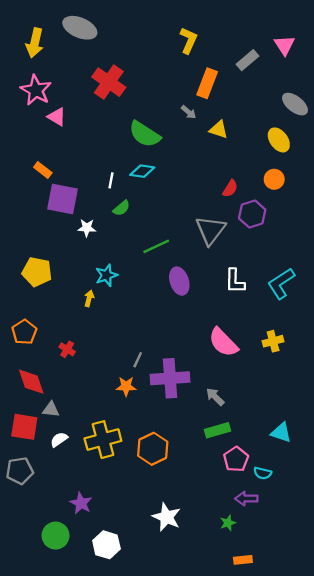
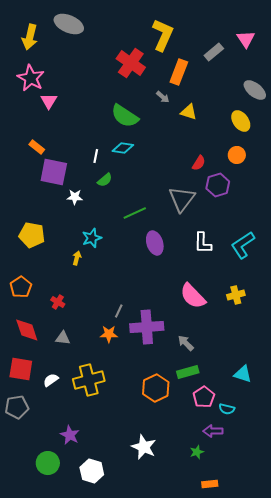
yellow L-shape: (189, 40) -> (163, 35), size x1.4
red cross: (109, 82) -> (131, 63), moved
pink triangle: (57, 117) -> (49, 101), turned 30
gray triangle: (51, 409) -> (63, 338), moved
orange hexagon: (153, 449) -> (156, 388), moved

